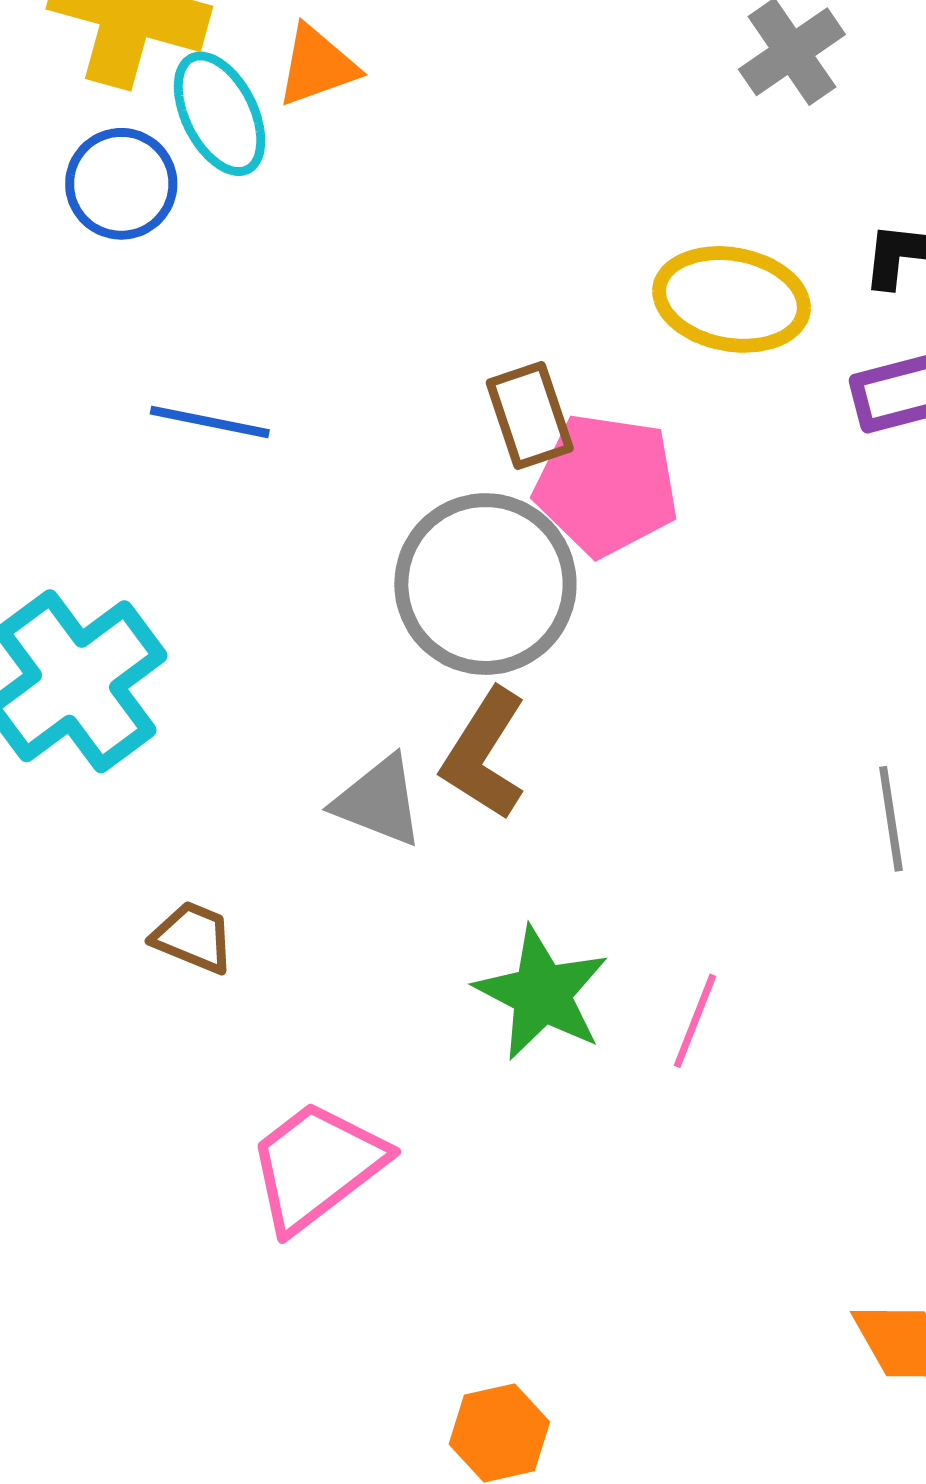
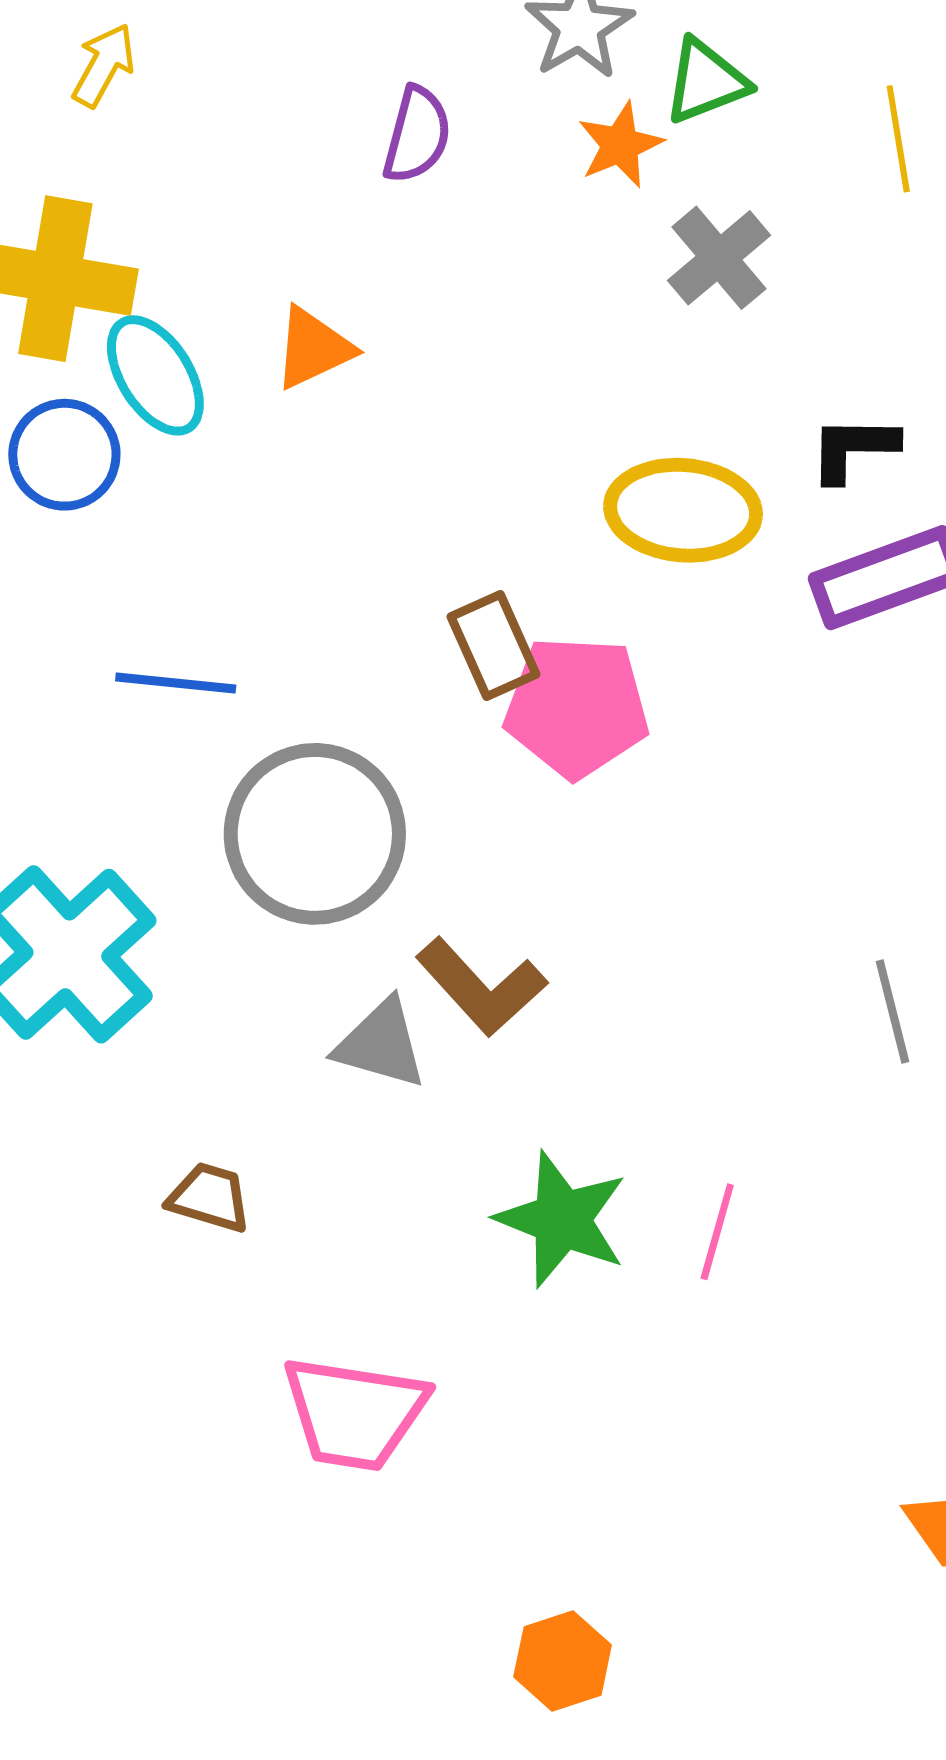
orange triangle: (317, 66) -> (313, 348), moved
gray circle: (485, 584) -> (315, 834), moved
brown L-shape: (484, 754) -> (481, 987), turned -69
pink trapezoid: (317, 1166) -> (355, 1413), turned -128

